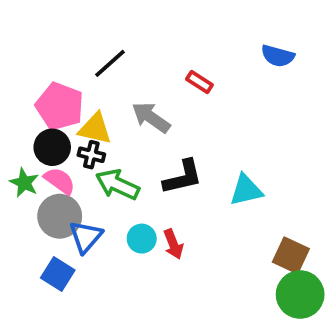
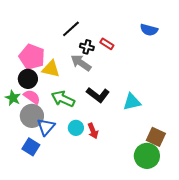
black line: (110, 63) -> (71, 29), moved
black cross: (91, 155) -> (87, 47), moved
black L-shape: (183, 177) -> (98, 95), turned 50
green circle: (300, 295) -> (147, 156), moved

